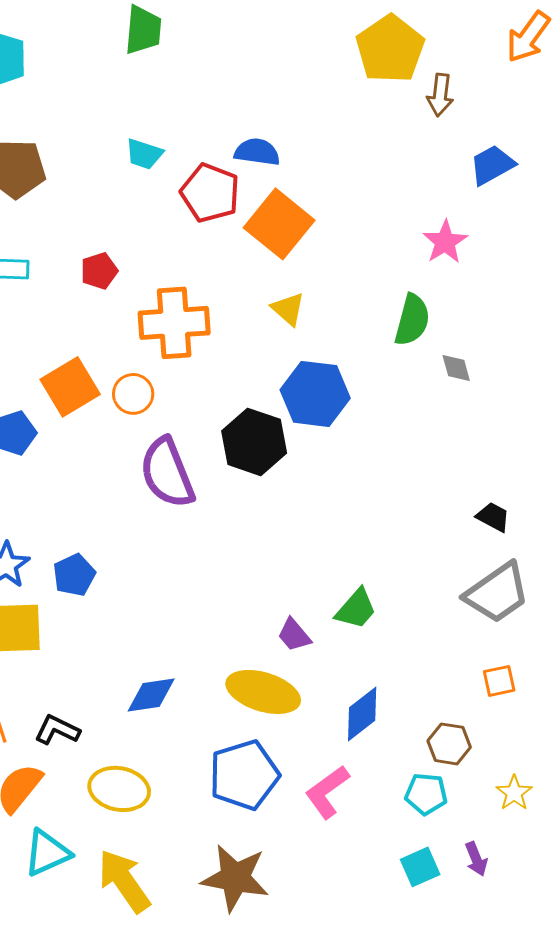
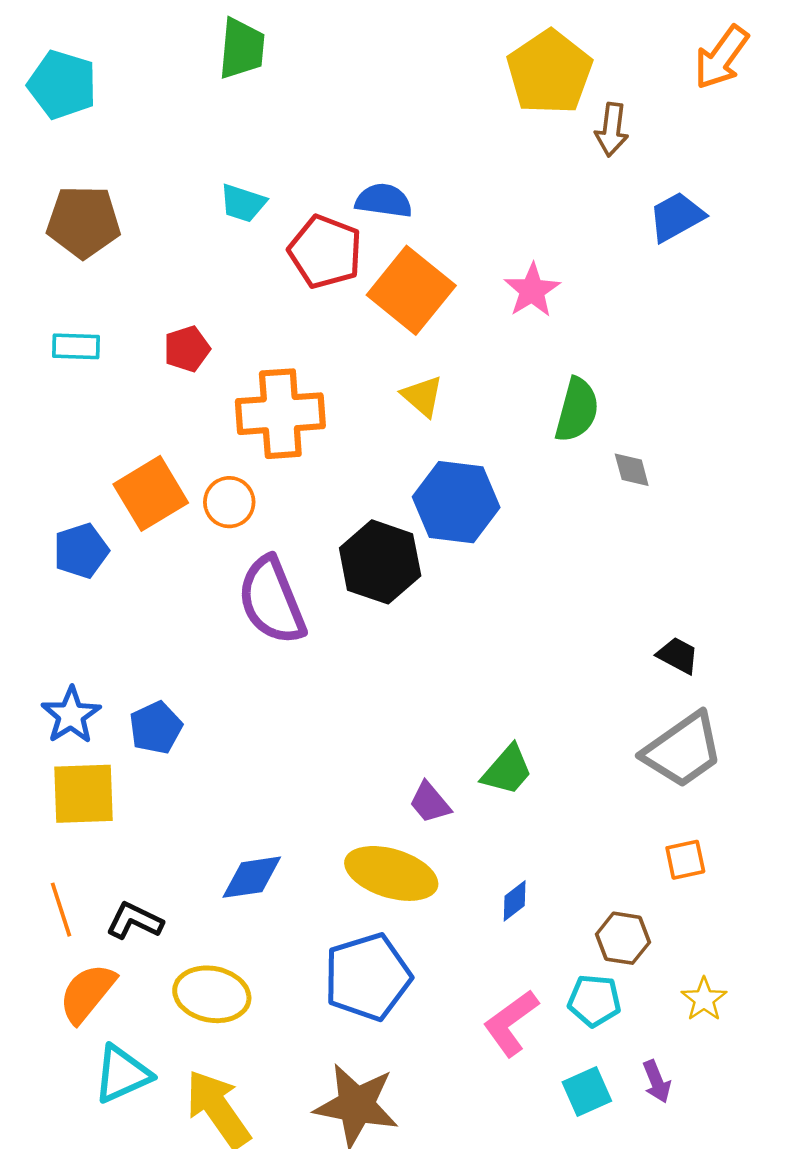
pink star: (445, 242) -> (532, 290), moved
blue diamond: (362, 714) -> (515, 901), size x0.6
pink L-shape: (327, 792) -> (511, 1023), moved

